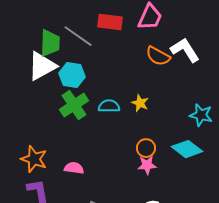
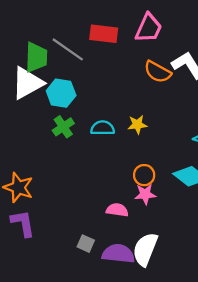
yellow star: (140, 103) -> (137, 125), turned -30
green cross: (74, 105) -> (63, 127), size x0.7
pink semicircle: (74, 168) -> (117, 210), moved

